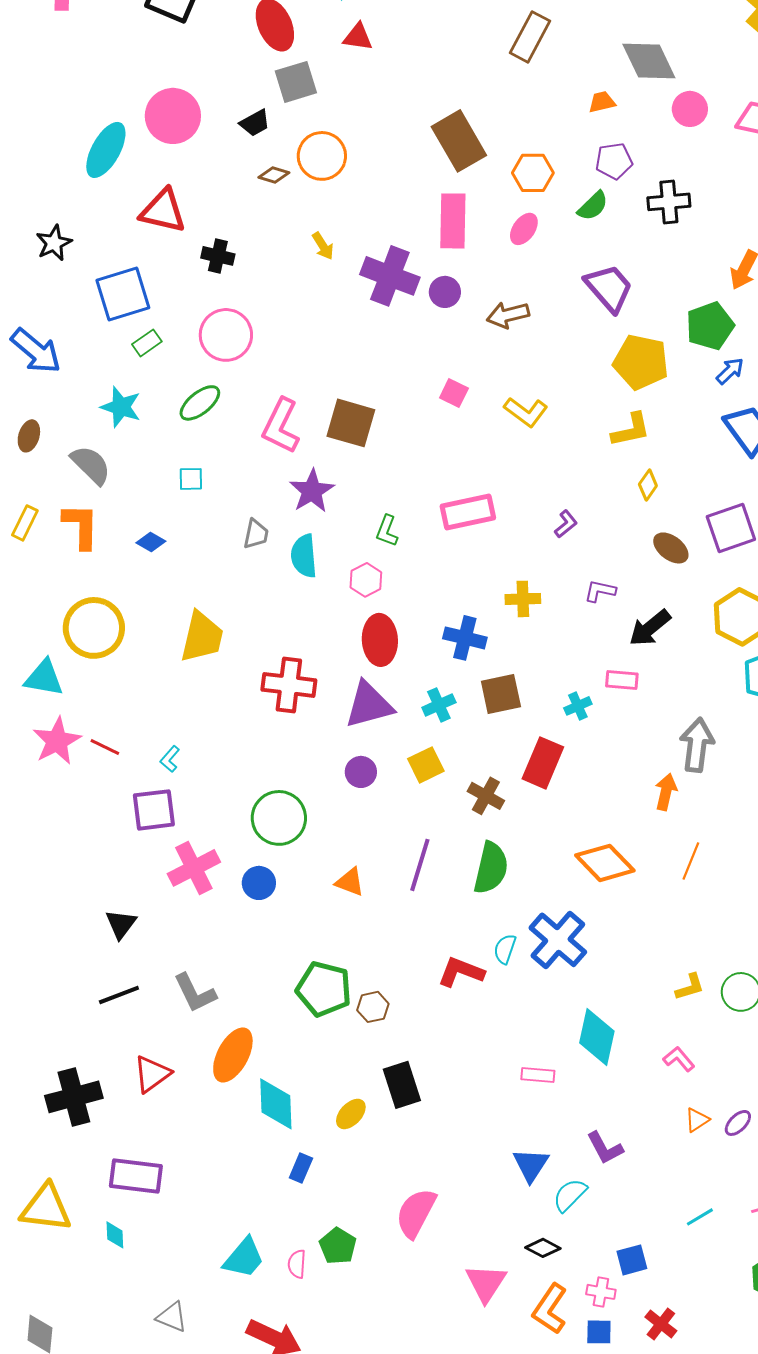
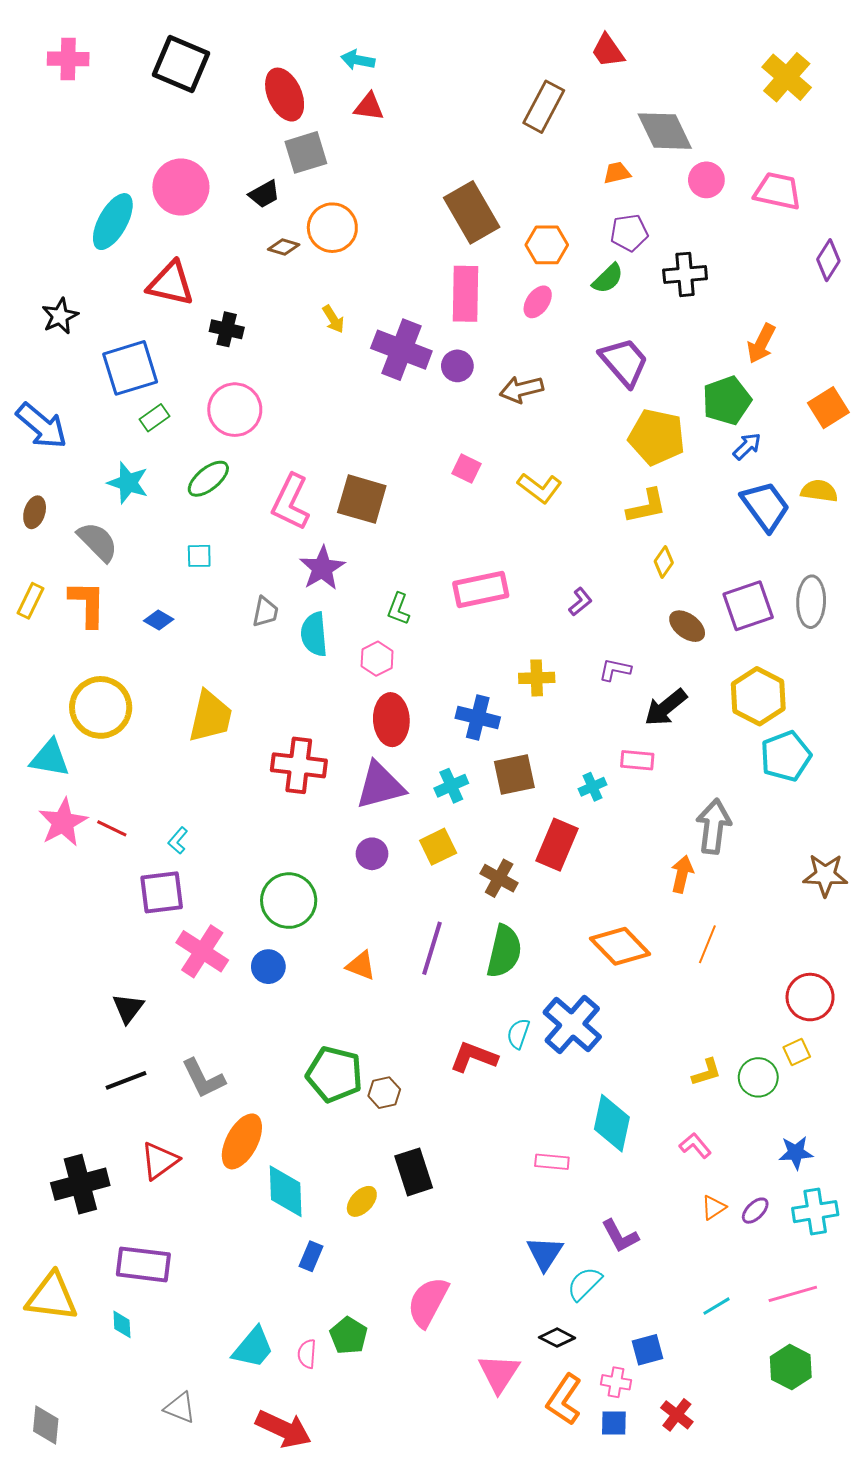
pink cross: (194, 868) -> (202, 951), turned -30

